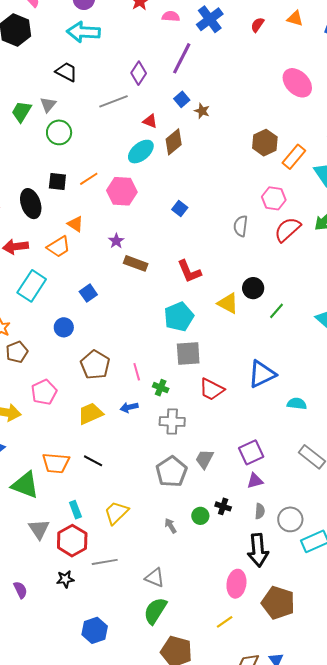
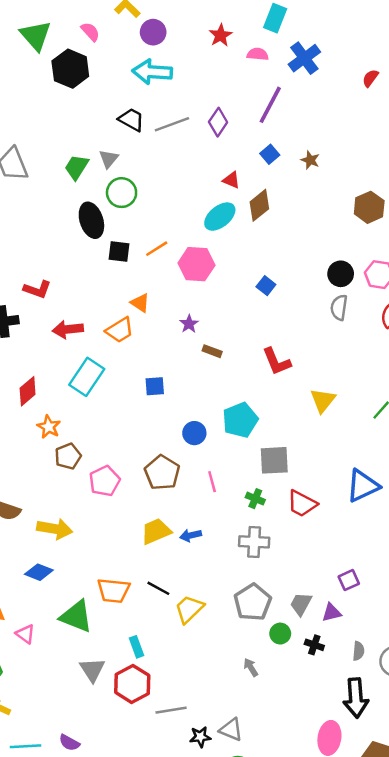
red semicircle: (257, 25) -> (370, 78), moved
gray line: (113, 101) -> (172, 124), moved
brown star: (202, 111) -> (310, 160), moved
black ellipse: (31, 204) -> (91, 220), moved
brown rectangle: (136, 263) -> (212, 351), size x0.7
black circle: (253, 288) -> (341, 274), moved
blue square: (88, 293) -> (155, 386), turned 30
yellow triangle: (228, 303) -> (323, 400), turned 40
cyan pentagon: (179, 317) -> (240, 420), moved
blue circle: (64, 327) -> (194, 433), moved
green cross: (161, 388) -> (255, 499), moved
pink pentagon: (44, 392) -> (105, 481), moved
blue arrow: (129, 407) -> (191, 535), moved
purple square: (251, 452) -> (349, 580), size x0.7
gray trapezoid: (204, 459) -> (301, 604), moved
purple triangle: (255, 481) -> (332, 612), moved
yellow trapezoid: (116, 513) -> (189, 609), moved
green circle: (200, 516) -> (280, 634), moved
black star: (65, 579) -> (200, 737), moved
purple semicircle: (20, 590) -> (69, 743), turned 144

